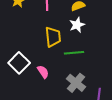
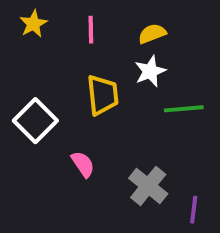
green line: (74, 53) -> (184, 109), moved
white square: (19, 63) -> (35, 121), moved

